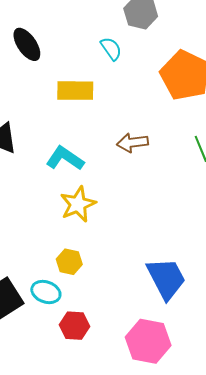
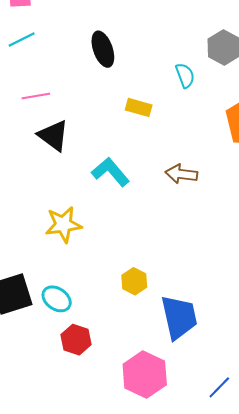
yellow rectangle: (75, 91) -> (139, 107), size x0.7
yellow star: (78, 204) -> (63, 224), moved
yellow hexagon: (69, 262) -> (134, 281), moved

